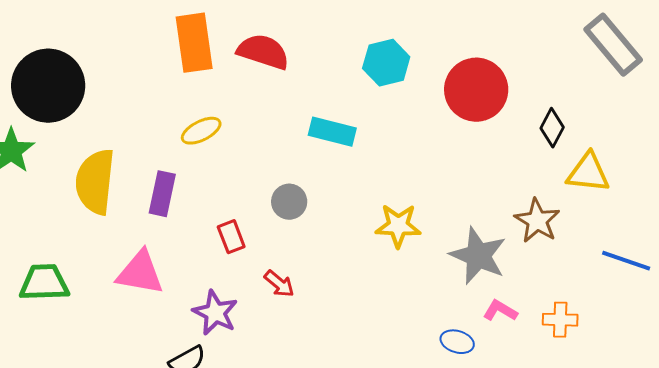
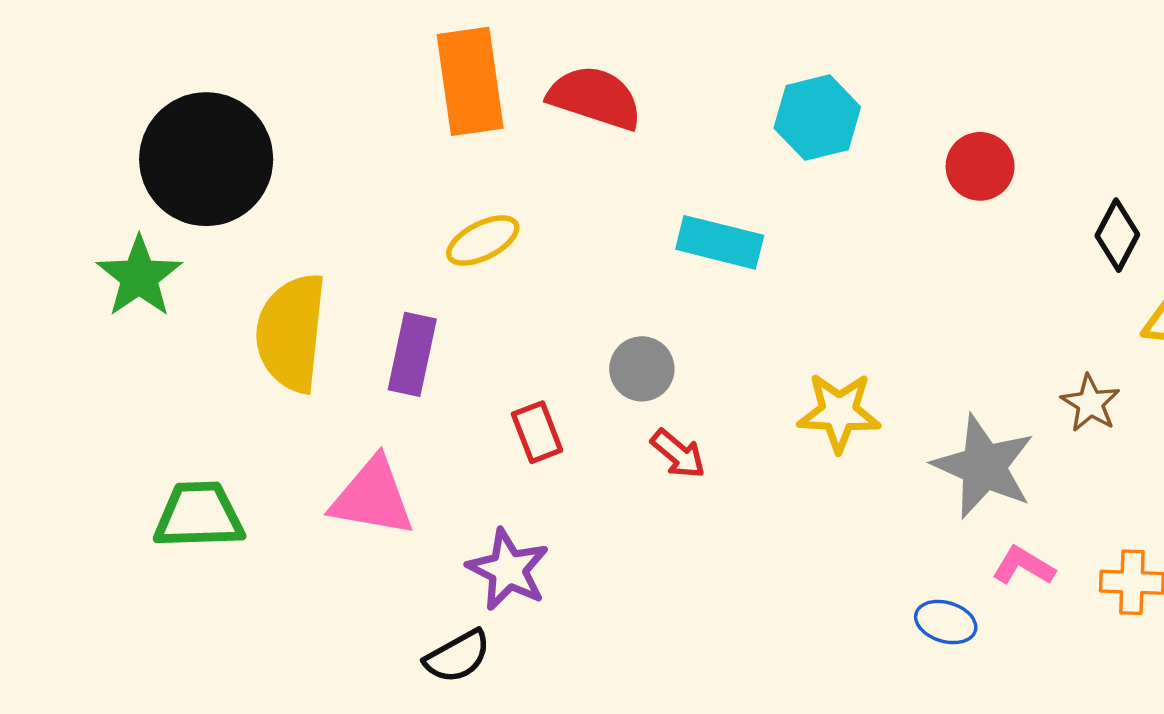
red circle: (476, 90) -> (980, 166), size x0.6
brown star: (537, 221) -> (1090, 403), size x0.7
red arrow: (279, 284) -> (678, 454), moved

